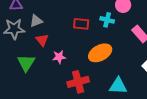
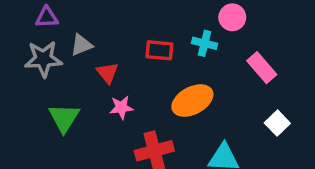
red triangle: (42, 40) -> (107, 73), moved

